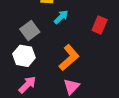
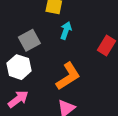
cyan arrow: (61, 17) -> (66, 30), turned -35

